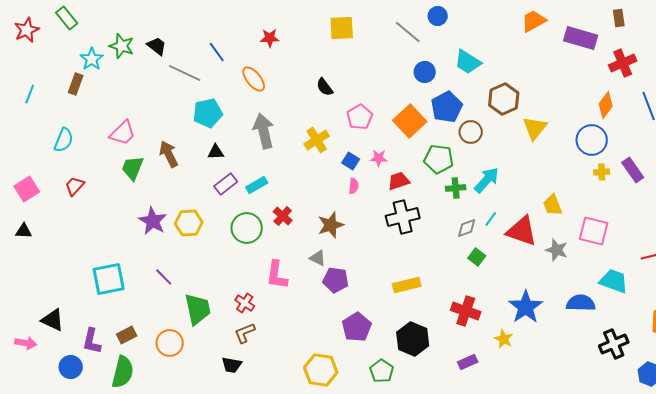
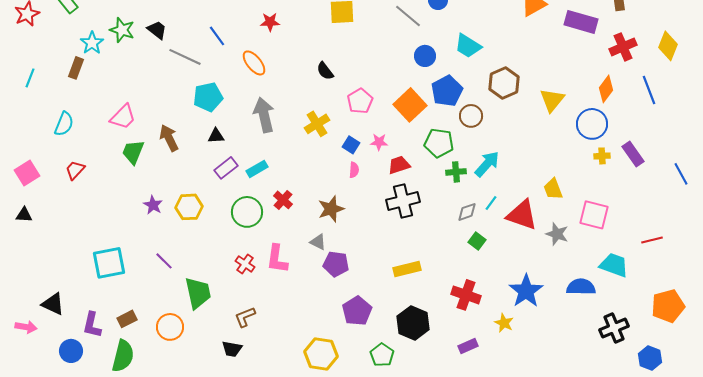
yellow triangle: (535, 128) -> (552, 100), moved
purple star: (153, 221) -> (153, 205), size x0.7
red cross: (245, 303) -> (245, 264), moved

